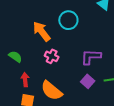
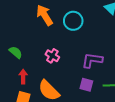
orange arrow: (42, 31) -> (45, 15), moved
purple square: (88, 81) -> (86, 85), turned -32

